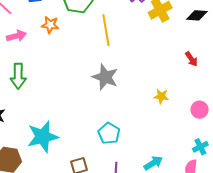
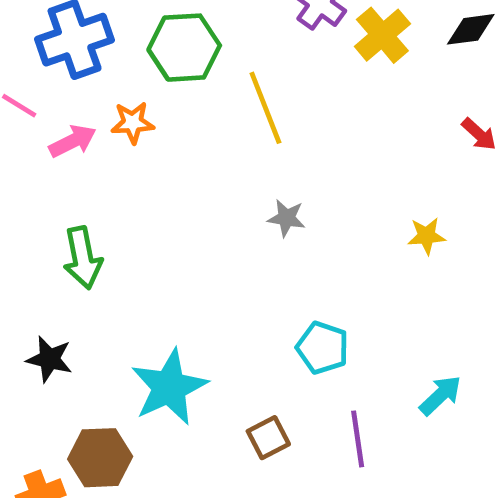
pink arrow: (16, 36) -> (73, 141), moved
gray star: (105, 77) -> (286, 218), size x0.6

